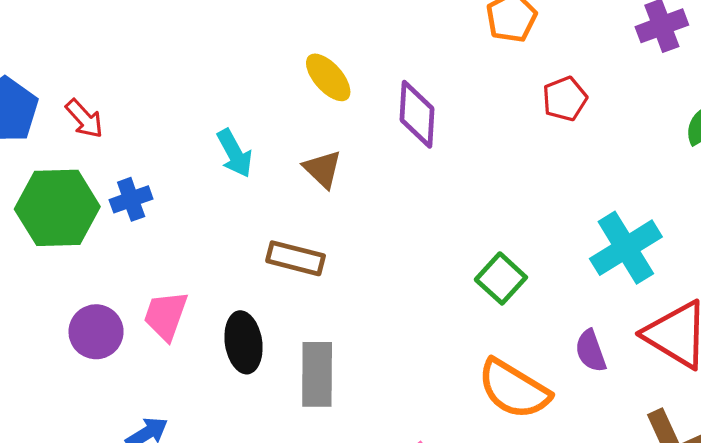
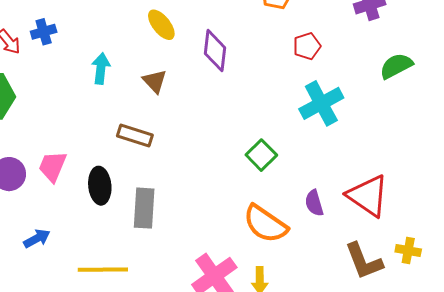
cyan arrow: (235, 153) -> (101, 68), turned -148
blue cross: (131, 199) -> (44, 32), moved
cyan cross: (626, 248) -> (321, 103), moved

